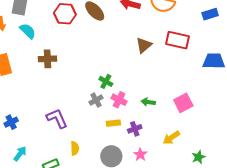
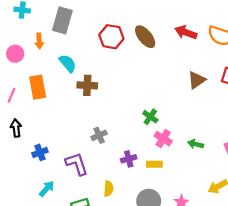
cyan semicircle: (28, 31) -> (68, 63), moved
gray cross: (96, 100) -> (99, 135), moved
purple L-shape: (57, 118) -> (77, 164), moved
purple cross: (135, 129) -> (129, 159), moved

